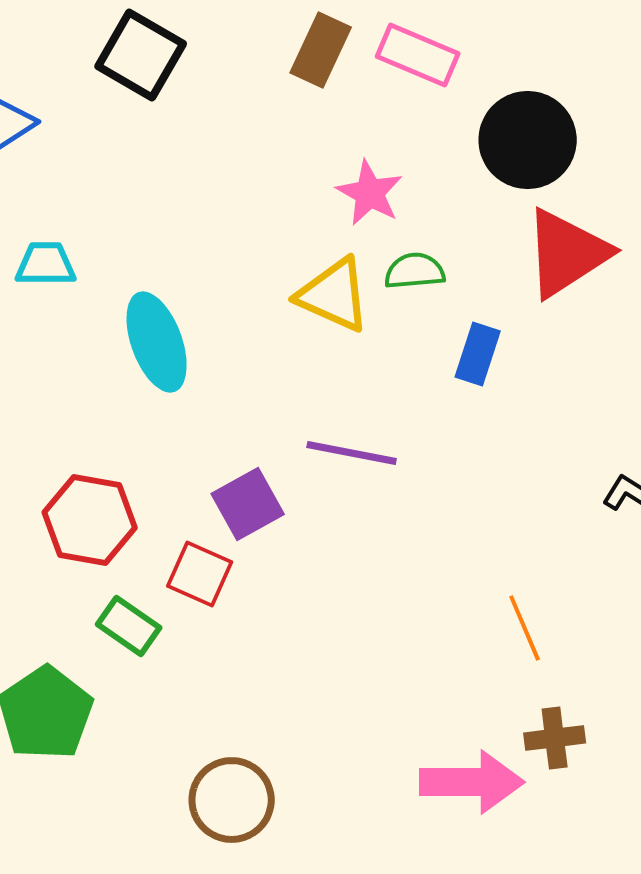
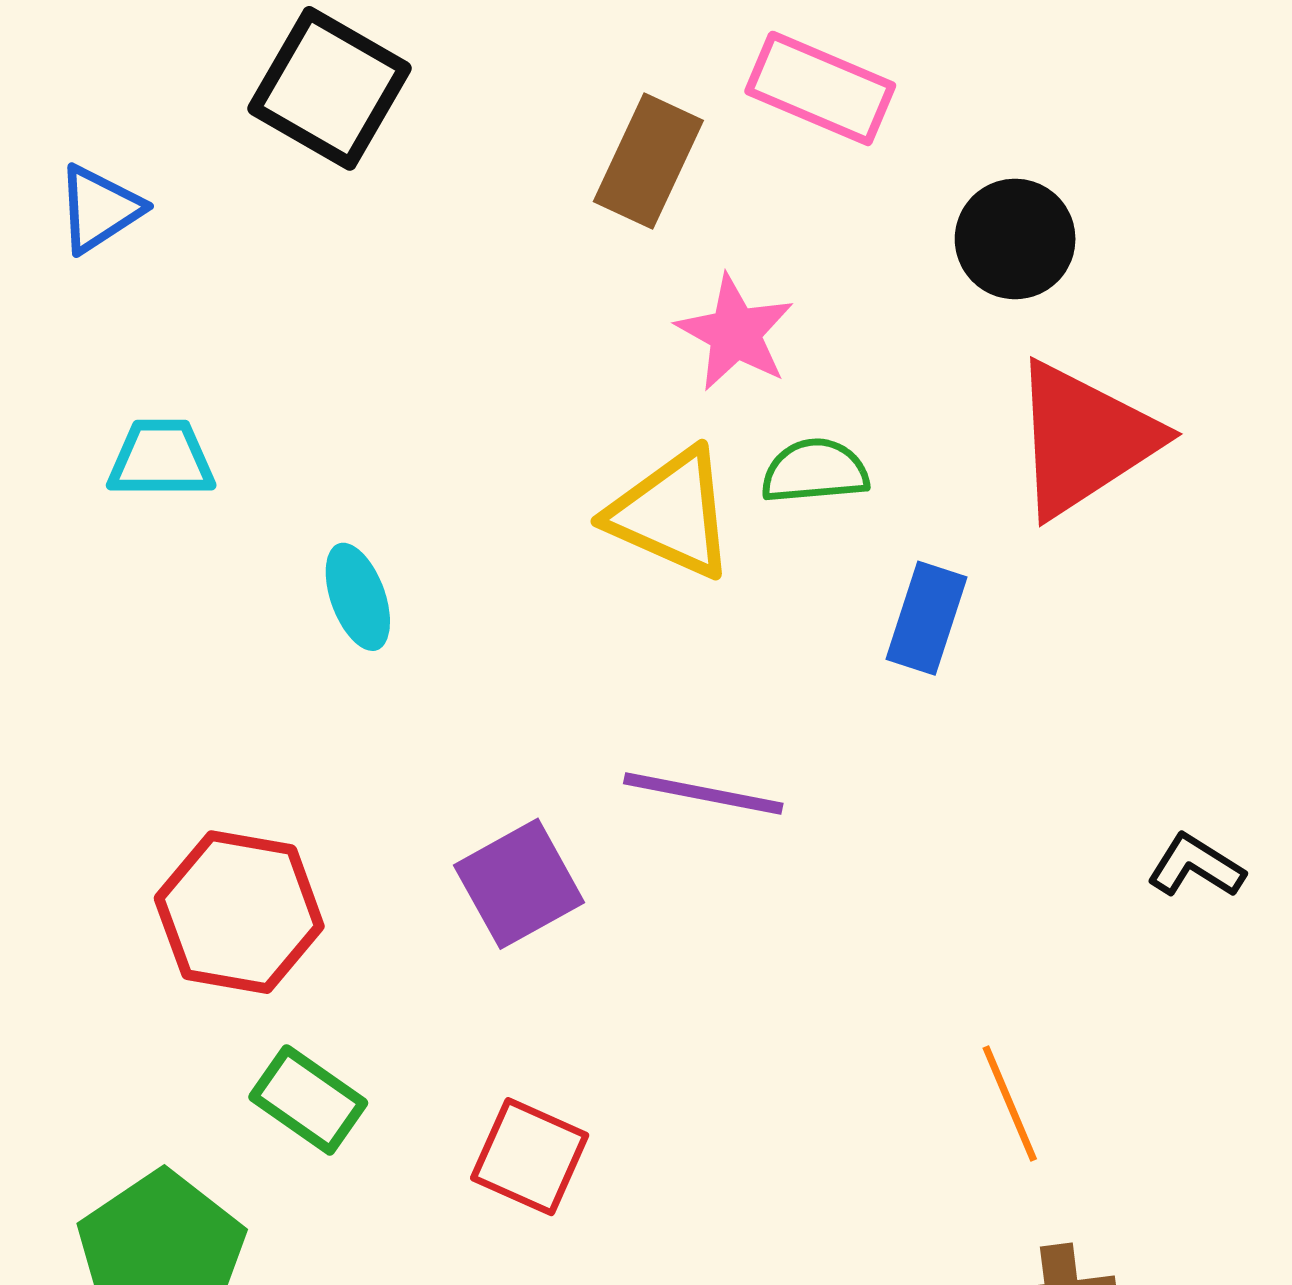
brown rectangle: (321, 50) -> (648, 161), moved
black circle: (528, 140) -> (1015, 239), size x0.7
cyan ellipse: (157, 342) -> (358, 597), size x0.6
red square: (200, 574) -> (530, 1157), moved

